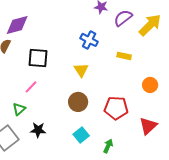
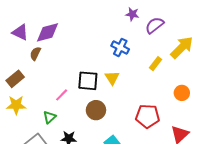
yellow arrow: (150, 25) -> (182, 47), moved
yellow rectangle: (124, 56) -> (156, 64), turned -64
black square: (38, 58) -> (88, 81), moved
brown circle: (78, 102) -> (96, 110), moved

